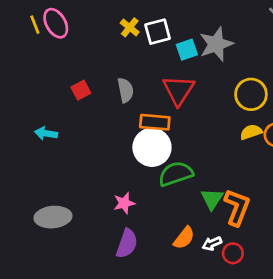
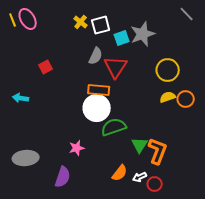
gray semicircle: (125, 90) -> (96, 56), moved, turned 36
purple semicircle: (127, 244) -> (63, 177), moved

